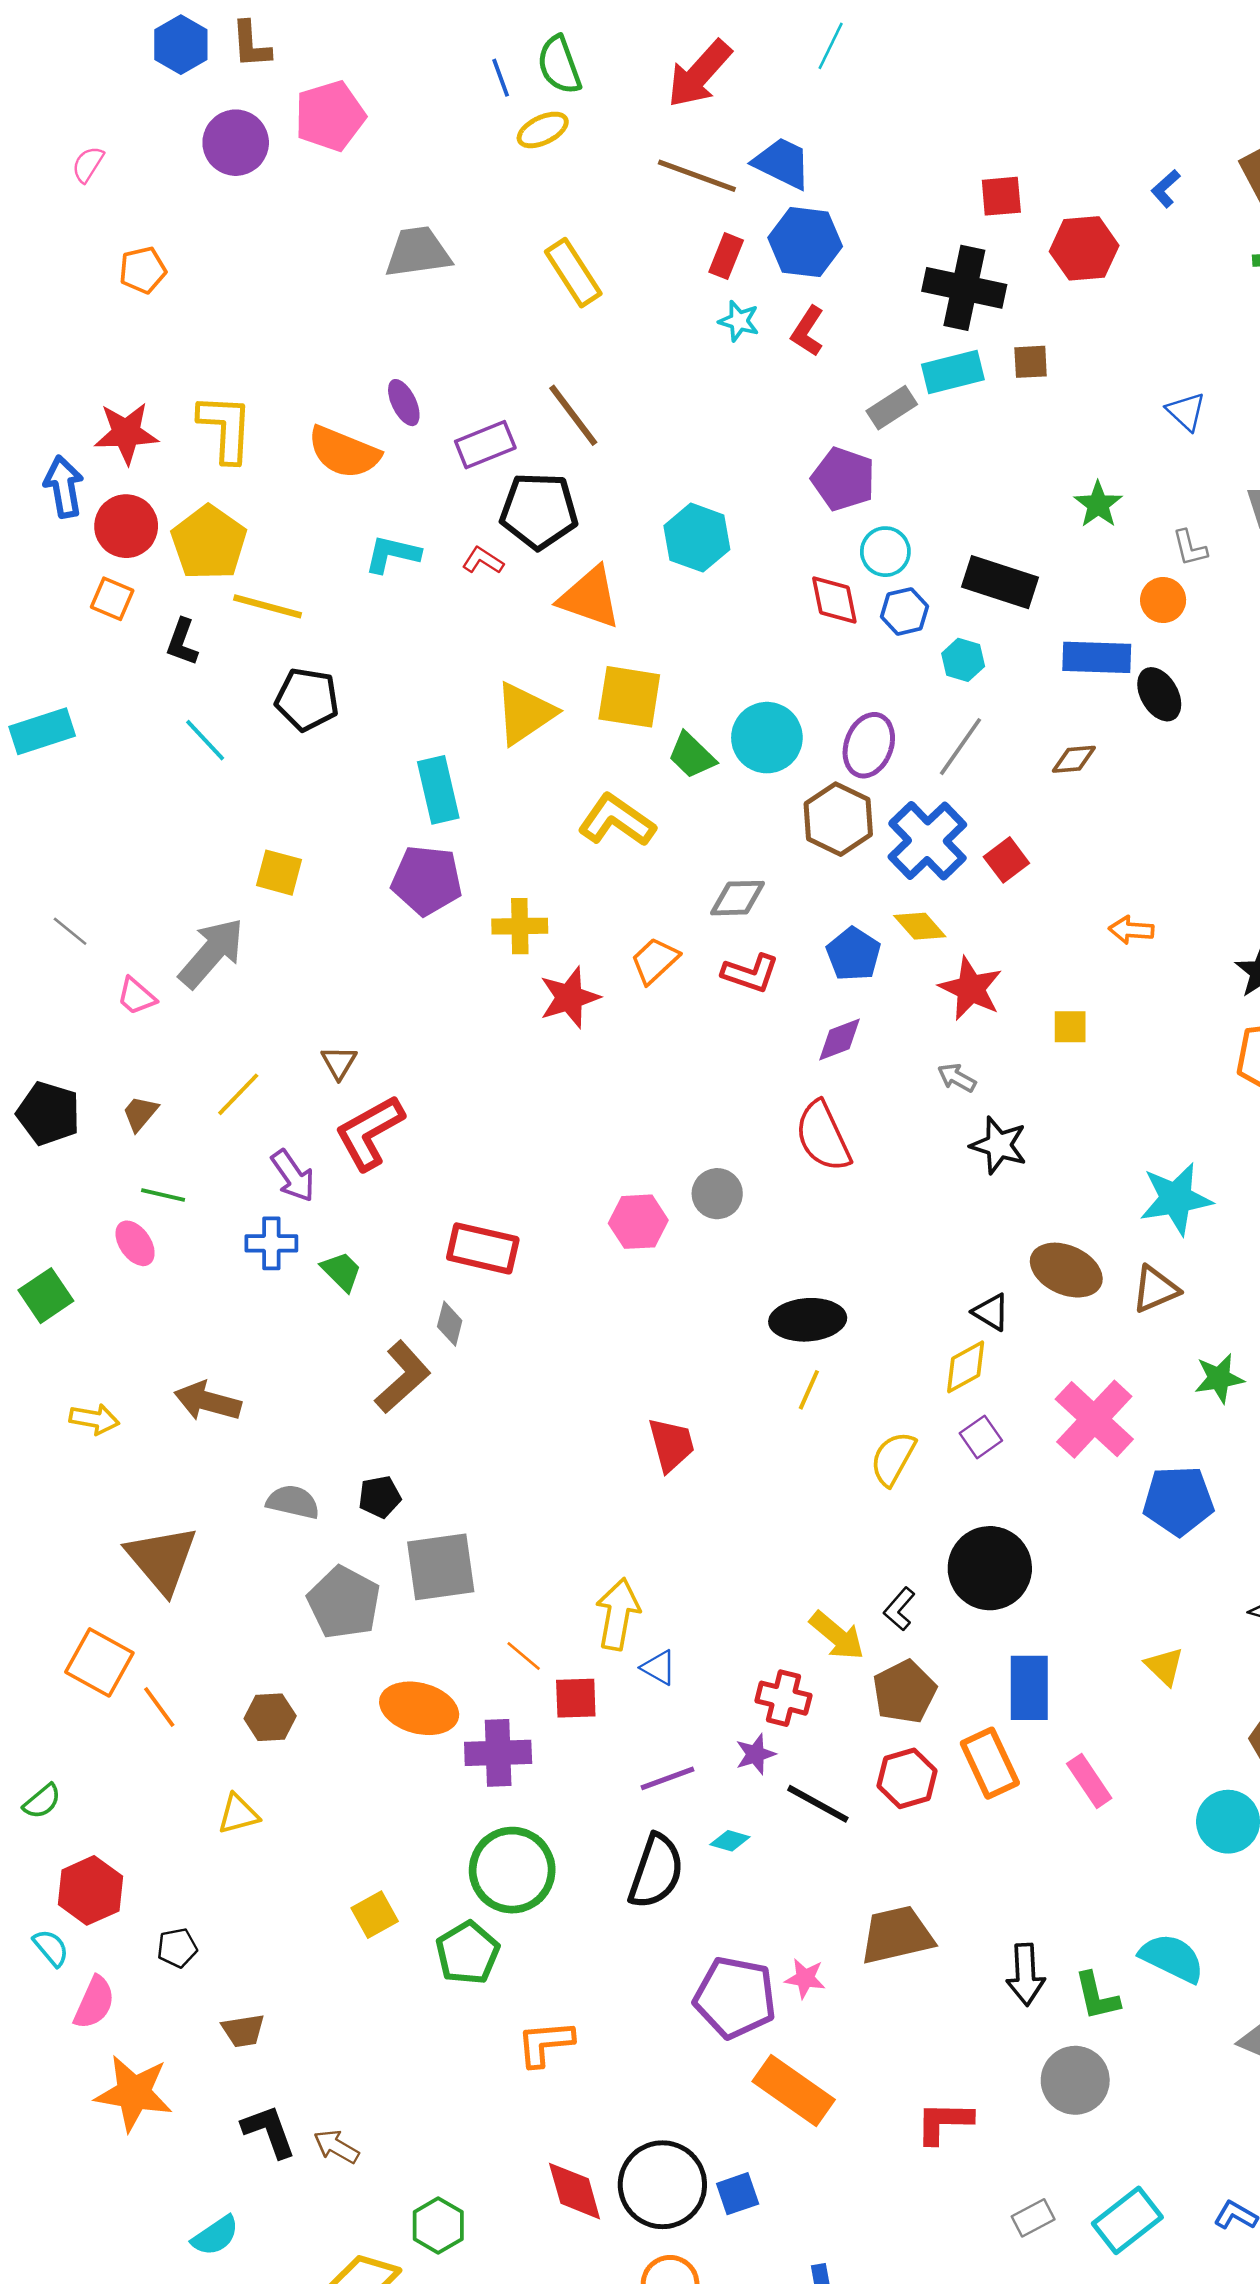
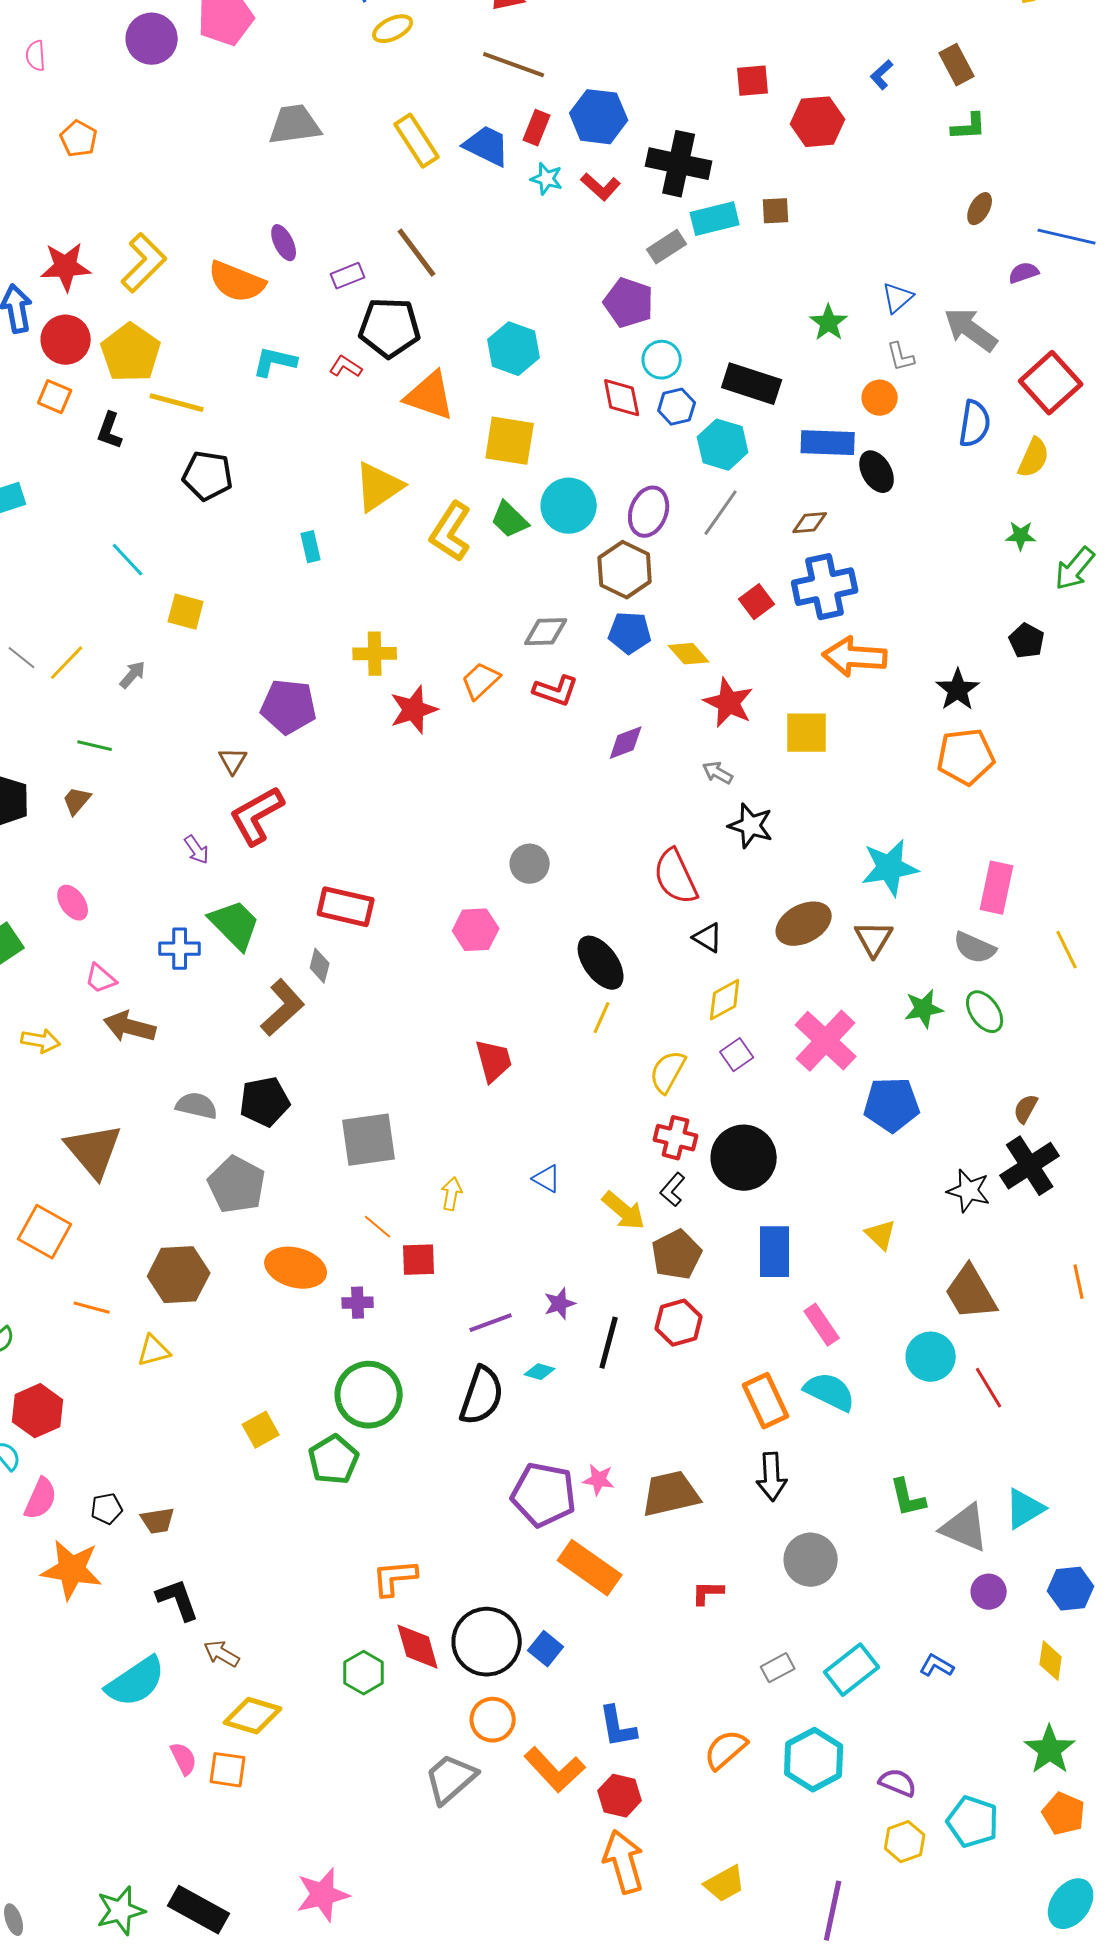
blue trapezoid: (782, 163) -> (487, 146), moved
pink semicircle: (88, 164) -> (36, 56), turned -36
orange pentagon: (143, 270) -> (79, 139), turned -30
black cross: (964, 288) -> (679, 164), moved
red L-shape: (808, 331) -> (601, 187), turned -81
blue triangle: (1186, 411) -> (898, 298), moved, turned 36
yellow L-shape: (225, 428) -> (144, 263), turned 42
purple rectangle: (485, 445) -> (348, 276), size x0.7
cyan hexagon: (963, 660) -> (723, 445), size x1.5
yellow square: (629, 697) -> (510, 441), moved
cyan line: (205, 740) -> (128, 560), moved
cyan rectangle: (438, 790) -> (311, 547), size x0.6
yellow L-shape: (617, 820) -> (451, 532), moved, turned -92
blue cross: (927, 841) -> (825, 587), moved, turned 32
purple pentagon: (427, 880) -> (289, 707), moved
orange arrow: (1131, 930) -> (855, 657), size x1.8
gray arrow: (211, 953) -> (133, 675), size x0.5
blue pentagon: (854, 954) -> (630, 633), moved, turned -30
pink trapezoid: (136, 996) -> (101, 979), moved
yellow square: (1070, 1027) -> (807, 733), size x1.6
yellow line: (238, 1094) -> (67, 663), moved
red semicircle: (823, 1136) -> (676, 877), moved
purple arrow: (293, 1176) -> (197, 850), size x0.7
green line: (163, 1195) -> (95, 746), moved
pink hexagon: (638, 1222) -> (476, 930), moved
blue cross: (271, 1243) -> (180, 949), moved
brown ellipse: (1066, 1270) -> (804, 924), turned -52
green trapezoid: (341, 1271) -> (235, 925), size x1.6
brown triangle: (1155, 1289) -> (874, 939), turned -36
black triangle: (991, 1312) -> (708, 938), moved
black ellipse: (808, 1320) -> (601, 963), turned 58
black pentagon: (380, 1497) -> (265, 1102), size x1.5
gray square: (441, 1567) -> (369, 1140), moved
yellow arrow: (618, 1614) -> (452, 1194), size x0.6
blue triangle: (659, 1668) -> (547, 1179), moved
red cross: (783, 1698) -> (676, 1138), moved
orange line: (159, 1707) -> (92, 1308), moved, turned -39
brown hexagon: (270, 1717) -> (179, 1275), size x1.5
purple cross: (498, 1753) -> (358, 1303), size x0.6
orange rectangle: (990, 1763) -> (766, 1401), moved
black line: (818, 1804) -> (609, 1343), turned 76
brown trapezoid: (897, 1935) -> (671, 1494), moved
black pentagon: (177, 1948) -> (107, 1509), moved
cyan semicircle: (1172, 1958) -> (830, 1392), moved
green L-shape: (1097, 1996) -> (908, 1498), moved
orange L-shape: (545, 2043) -> (395, 1578), moved
red L-shape: (944, 2122) -> (708, 1593), size x0.7
brown arrow: (336, 2147) -> (222, 1654), moved
blue square: (738, 2194) -> (546, 1649), turned -32
green hexagon: (438, 2226) -> (364, 1673), moved
cyan semicircle: (215, 2236) -> (136, 1682), size x1.6

